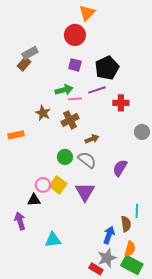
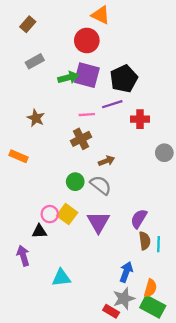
orange triangle: (87, 13) -> (101, 15), turned -48
brown rectangle: (24, 64) -> (28, 24), moved
purple square: (75, 65) -> (87, 75), size x1.6
green arrow: (64, 90) -> (68, 78), moved
brown star: (43, 113) -> (36, 118), moved
orange rectangle: (16, 135) -> (19, 156), turned 35
purple semicircle: (120, 168) -> (139, 219), moved
brown semicircle: (126, 224) -> (145, 241), moved

